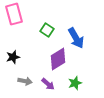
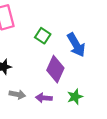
purple diamond: (58, 59) -> (55, 69), turned -35
purple arrow: (48, 84) -> (44, 98), turned 144

